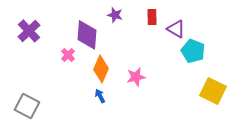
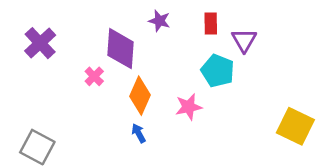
purple triangle: (176, 29) -> (244, 40), turned 30
cyan pentagon: (193, 51) -> (218, 71), moved

